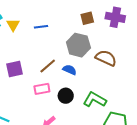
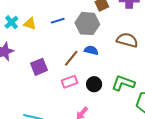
yellow triangle: (13, 25) -> (30, 24), turned -32
gray hexagon: (78, 45) -> (87, 24), moved
blue semicircle: (70, 70) -> (91, 50), moved

